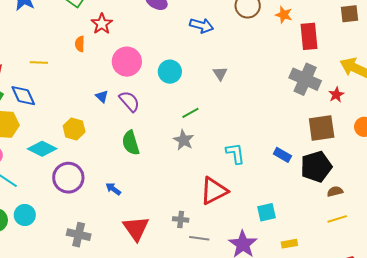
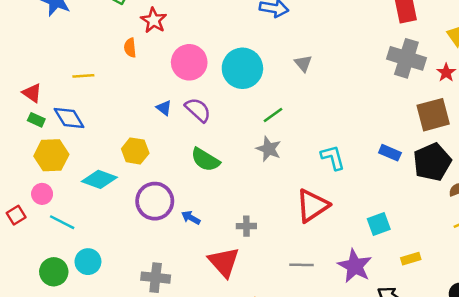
cyan circle: (170, 72) -> (242, 68), size x1.4
green semicircle: (131, 143) -> (205, 160), turned -35
purple circle: (68, 178) -> (155, 201), moved
gray cross: (181, 219) -> (246, 226), moved

